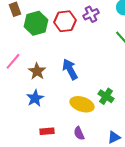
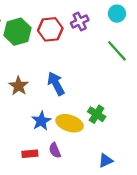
blue star: (35, 98) -> (41, 121), moved
purple semicircle: (79, 133) -> (55, 150), moved

